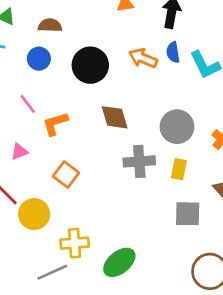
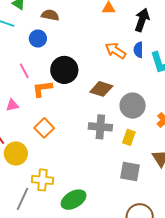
black circle: (90, 65) -> (64, 70), moved
brown diamond: (115, 117) -> (101, 89), moved, turned -65
gray line: (52, 272) -> (22, 199), turned -50

